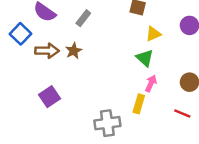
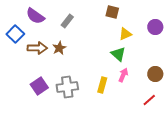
yellow rectangle: (139, 104) -> (102, 85), moved
red line: (182, 114) -> (149, 100), turned -64
gray cross: (107, 123) -> (67, 87), moved

